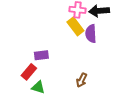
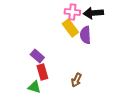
purple rectangle: (41, 55) -> (37, 56), turned 48
red rectangle: (29, 72) -> (42, 72), moved, turned -56

